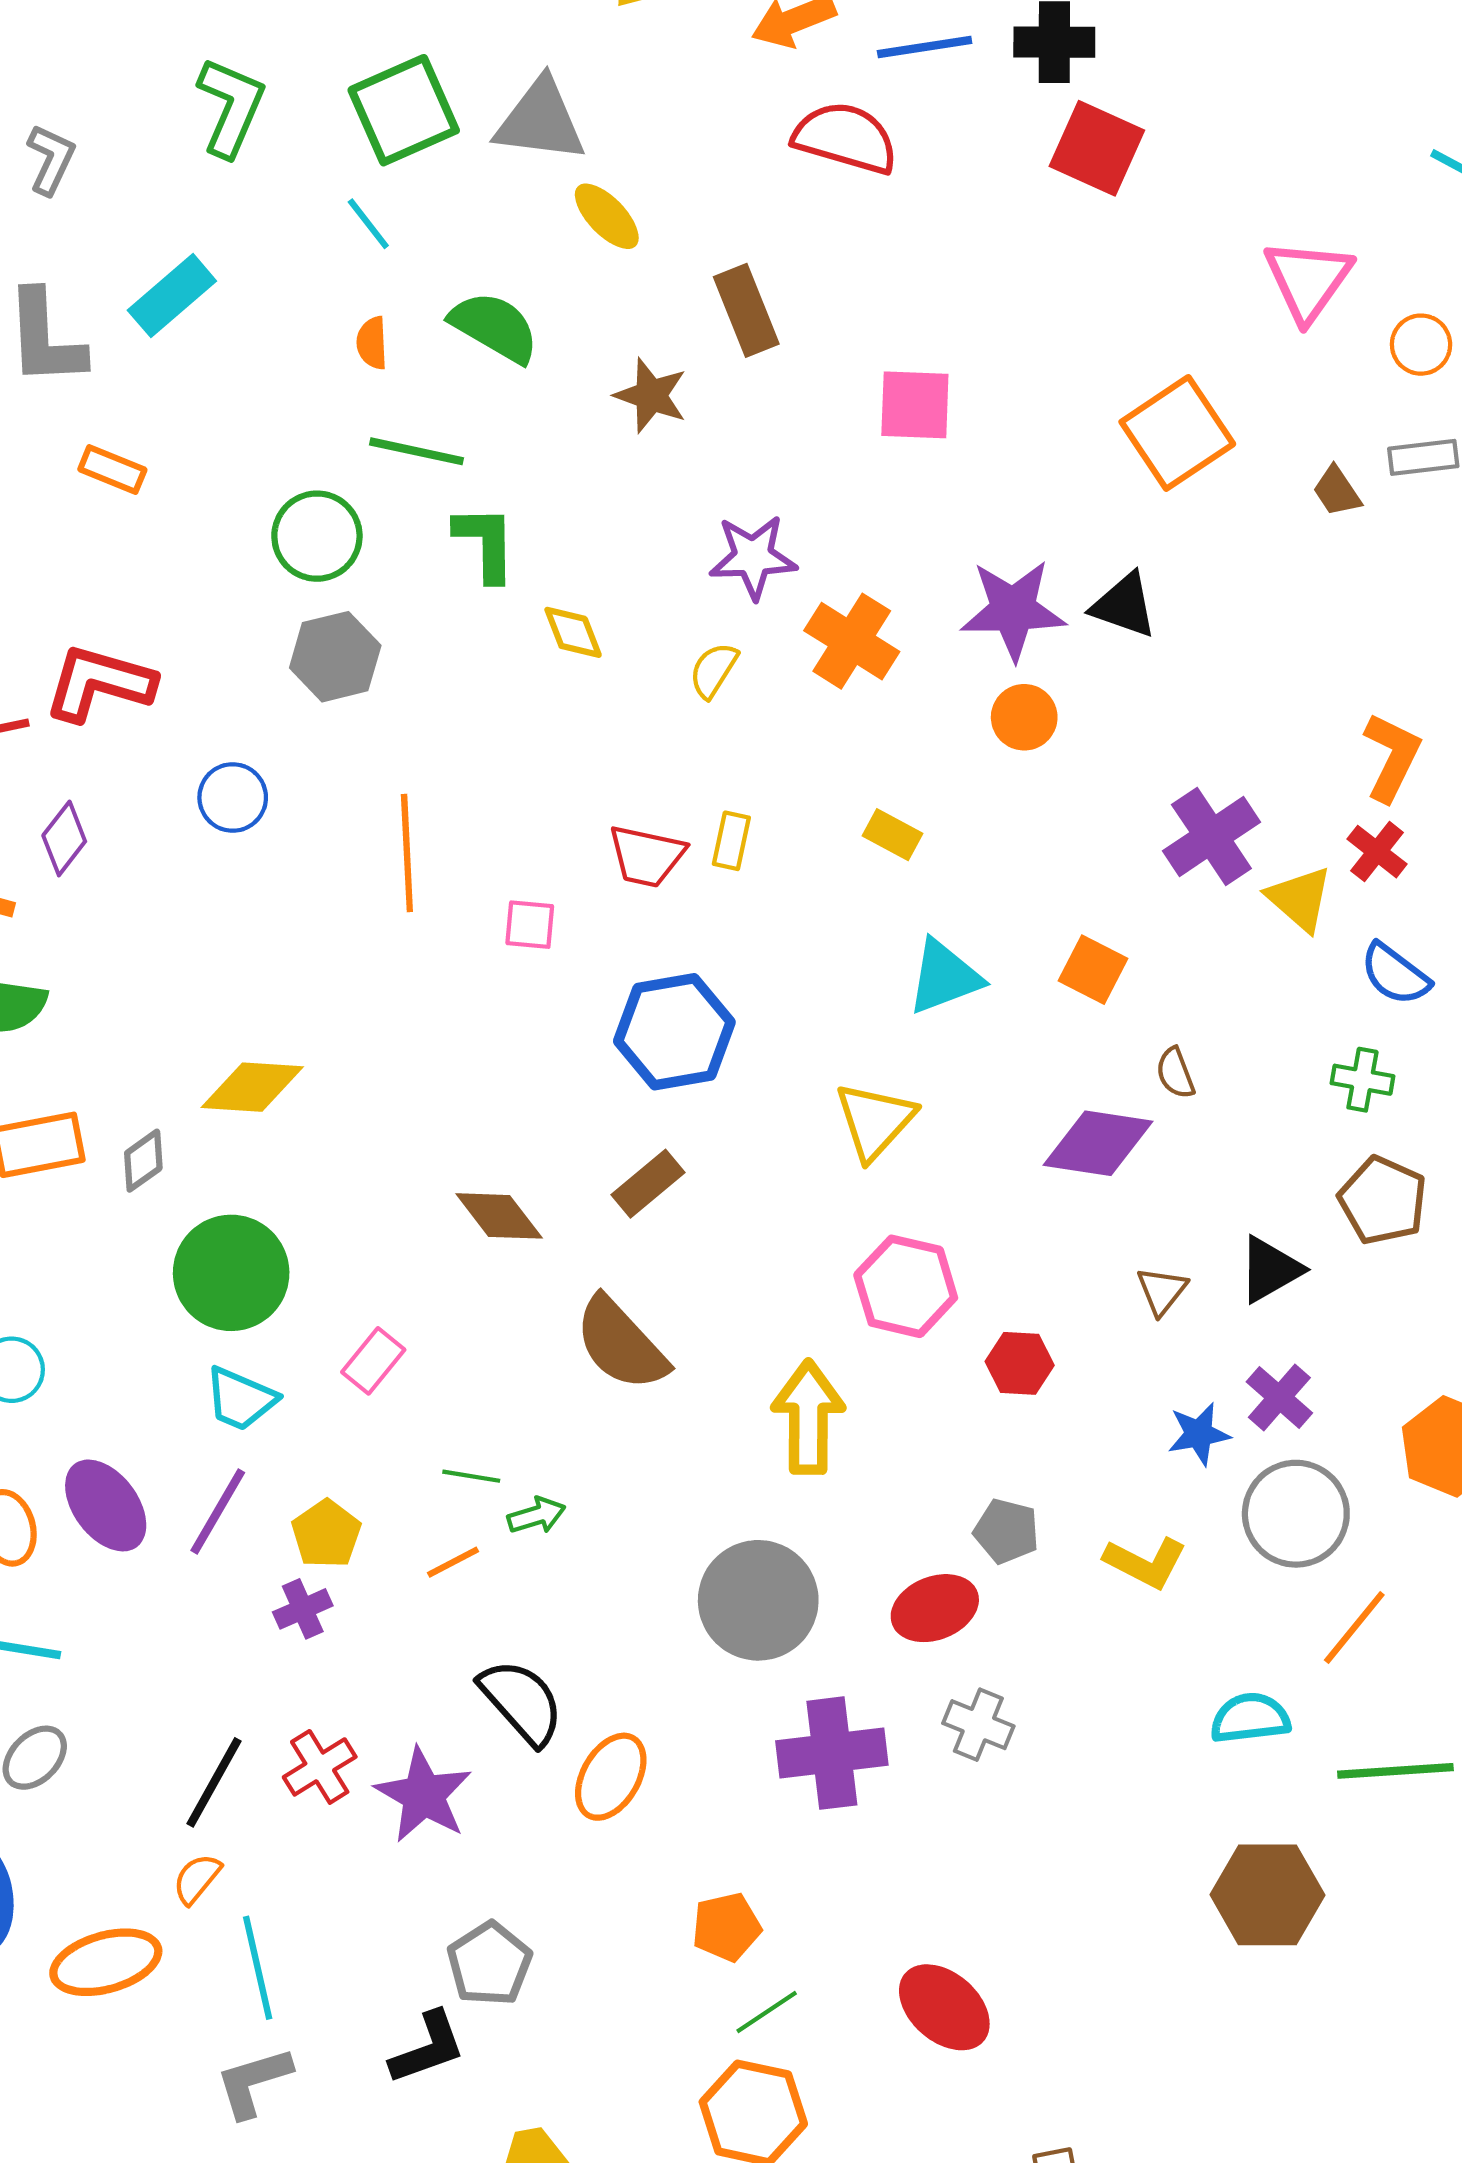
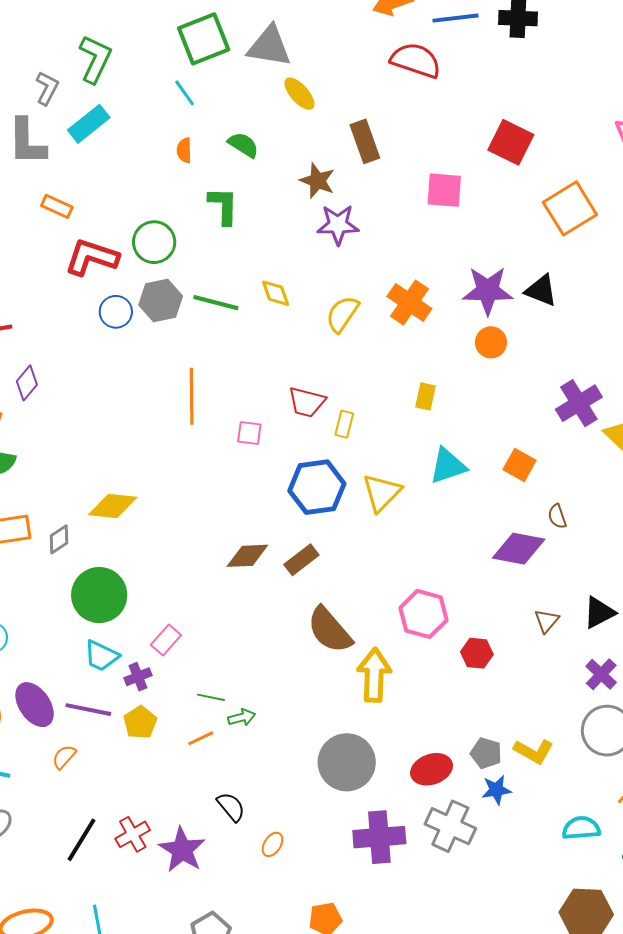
green L-shape: (231, 107) -> (95, 59), moved
red square: (1097, 148) -> (511, 142), moved
gray L-shape: (51, 159) -> (47, 88), moved
green semicircle: (494, 327) -> (243, 145), size x0.7
green line: (416, 451) -> (216, 303), moved
green L-shape: (485, 543) -> (223, 206), moved
purple star: (753, 557) -> (338, 225), moved
yellow semicircle: (714, 670) -> (342, 314), size x1.4
red L-shape: (99, 683) -> (92, 257), moved
blue circle: (233, 797) -> (116, 312), moved
yellow rectangle: (893, 835) -> (425, 396), turned 72
yellow rectangle: (731, 841) -> (344, 424), moved
yellow triangle: (875, 1121) -> (382, 493), moved
brown diamond: (499, 1216) -> (247, 556), moved, turned -57
brown semicircle: (621, 1344) -> (330, 630), moved
blue star: (1199, 1434) -> (496, 790), moved
purple line: (218, 1512) -> (88, 710), turned 69
gray pentagon: (1006, 1531) -> (486, 753), moved
purple cross: (303, 1609) -> (138, 677), moved
black semicircle: (522, 1702) -> (231, 807), size x0.7
gray cross: (978, 1725) -> (450, 826), size x1.5
orange ellipse: (611, 1777) -> (273, 844), size x0.6
orange semicircle: (197, 1879) -> (64, 757), moved

